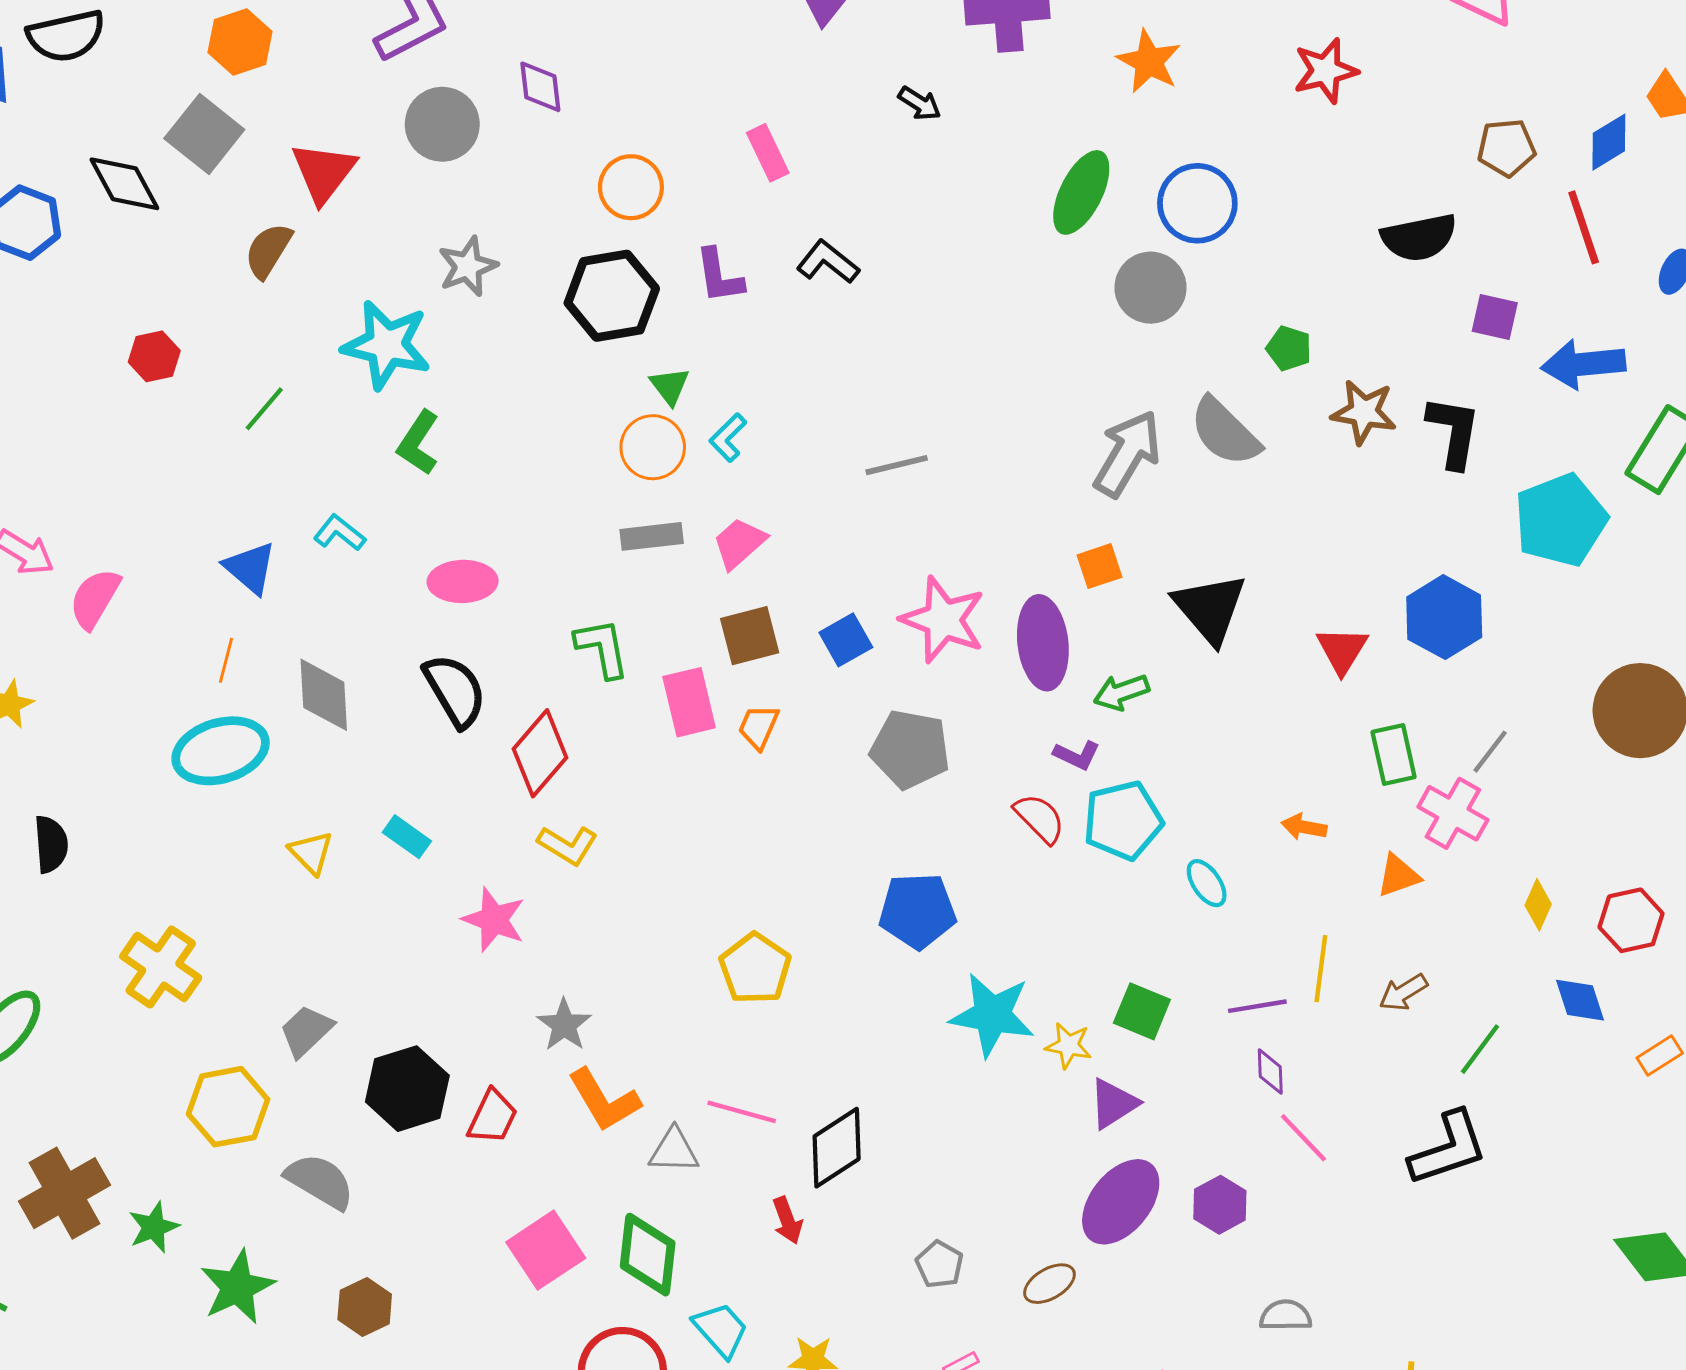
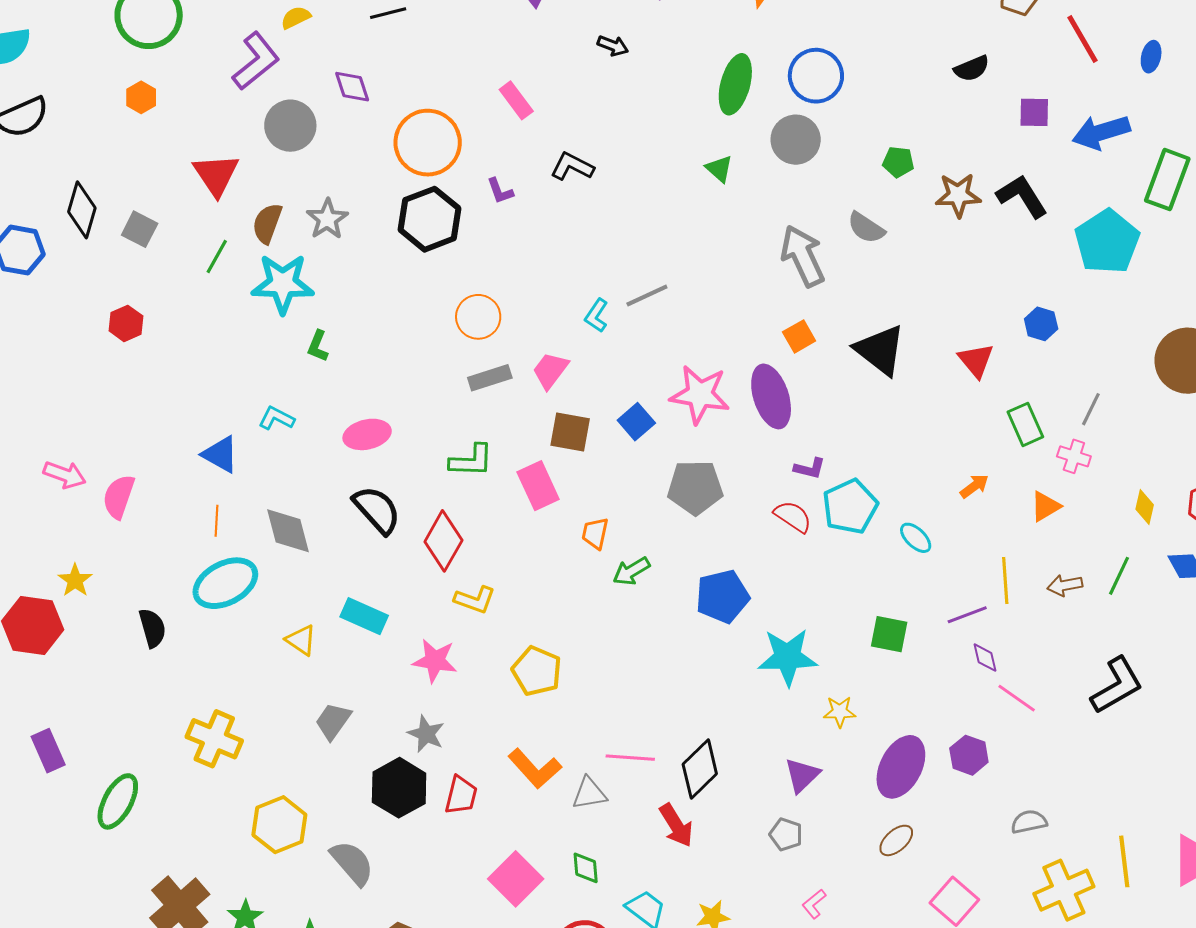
orange hexagon: (240, 42) -> (141, 97), size x0.7
gray square: (204, 134) -> (140, 229), moved, size x0.7
black diamond: (124, 184) -> (82, 210), turned 56
orange circle: (631, 187) -> (428, 143), size x1.5
black semicircle: (1419, 237) -> (972, 68), size x0.7
brown semicircle: (268, 251) -> (267, 223), moved
purple L-shape: (719, 276) -> (500, 191), size x0.7
green triangle: (670, 386) -> (719, 169), moved
green line: (264, 409) -> (217, 257), moved
gray semicircle: (1225, 432) -> (866, 228), size x0.7
black L-shape: (1454, 432) -> (1022, 196), turned -30
cyan L-shape: (728, 438) -> (596, 316), moved
green L-shape: (418, 443) -> (318, 346), size x0.7
gray arrow: (1127, 454) -> (803, 256), turned -44
blue hexagon: (1444, 617) -> (1041, 324), size x0.6
brown square: (750, 636) -> (570, 432), turned 36
green L-shape: (602, 648) -> (471, 461), turned 114
green arrow: (1121, 692) -> (631, 571), moved
orange trapezoid: (759, 727) -> (595, 533), moved
pink cross: (1453, 813) -> (1074, 456), size x0.7
orange arrow: (1304, 827) -> (974, 486), turned 144
cyan rectangle: (407, 837) -> (364, 616), size x1.4
black semicircle: (51, 844) -> (152, 628), moved
yellow pentagon: (755, 968) -> (537, 671), moved
brown arrow: (1403, 992) -> (1065, 585), turned 32
gray star: (564, 1025) -> (426, 734), moved
gray trapezoid: (306, 1031) -> (333, 721), moved
yellow star: (1068, 1045) -> (840, 712), moved
green line: (1480, 1049) -> (1119, 576), moved
purple triangle: (1113, 1104) -> (802, 775), moved
gray semicircle: (320, 1181) -> (352, 863), turned 30
red arrow: (787, 1220) -> (676, 825), size x1.4
green diamond: (648, 1255) -> (586, 868), size x0.6
brown ellipse: (1049, 1284) -> (896, 840), moved

